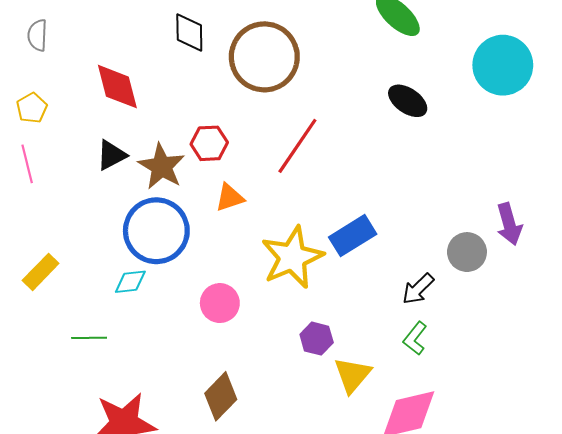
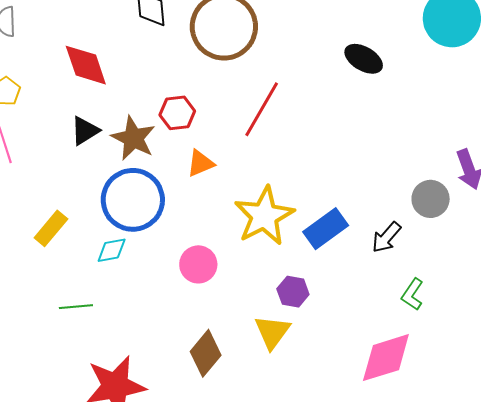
blue rectangle: (353, 236) -> (326, 229), moved
yellow rectangle: (41, 272) -> (51, 228), moved
green L-shape: (415, 338) -> (412, 294), moved
yellow triangle: (353, 375) -> (272, 332), moved

